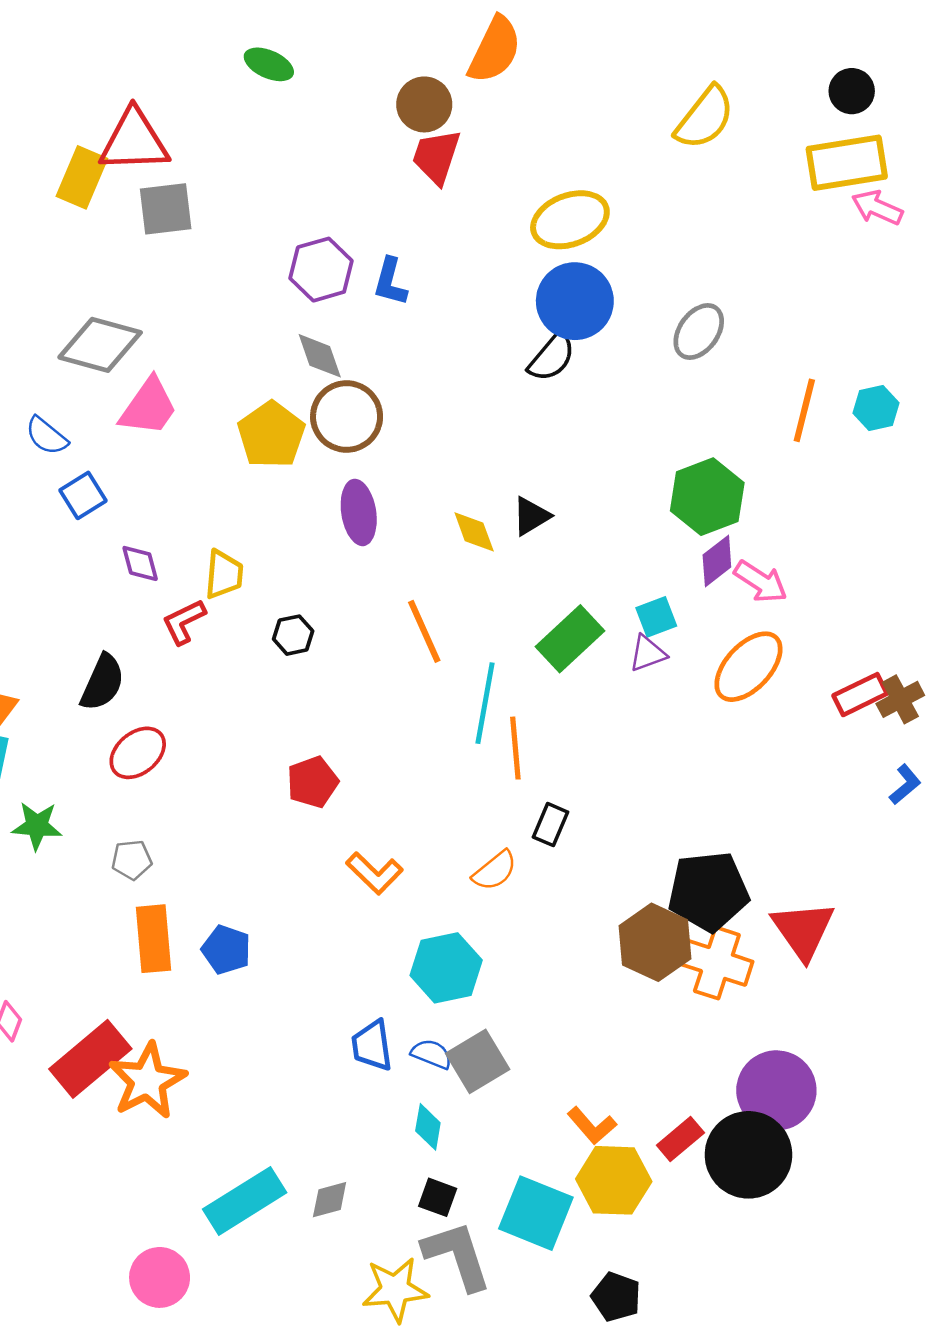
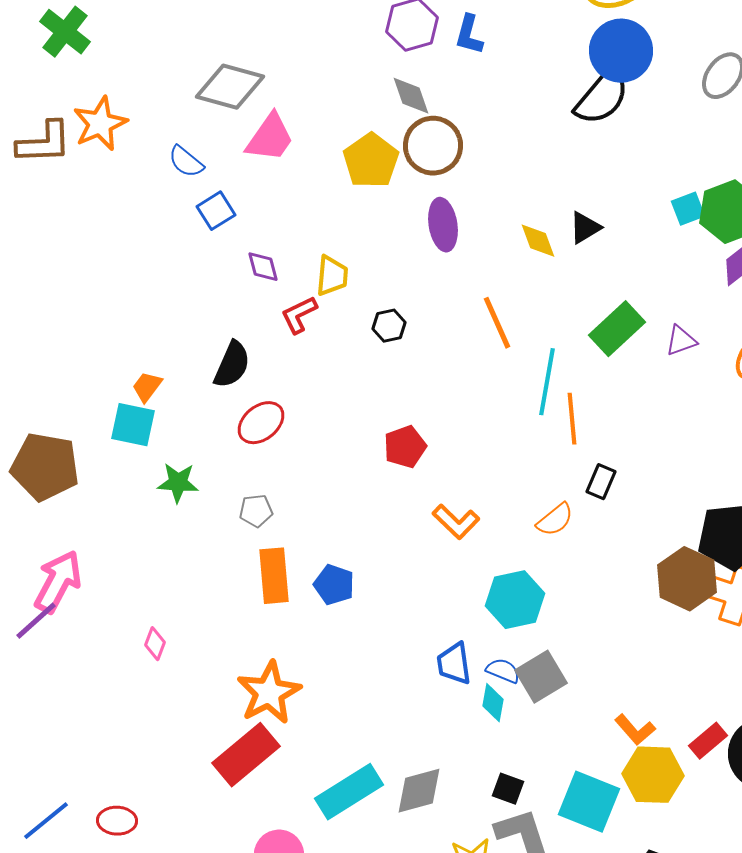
black semicircle: (552, 357) -> (602, 97), size x1.4
cyan square: (656, 617) -> (688, 209), moved
red rectangle: (90, 1059) -> (246, 755), moved
cyan diamond: (428, 1127) -> (493, 703), moved
gray diamond: (330, 1200) -> (419, 791), size x1.5

